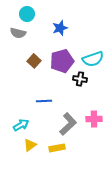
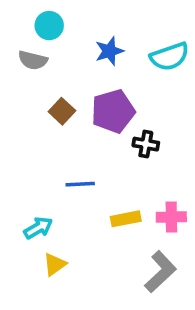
cyan semicircle: (93, 59) -> (170, 57), moved
gray L-shape: (68, 124) -> (160, 272), moved
yellow rectangle: (57, 148) -> (126, 219), moved

